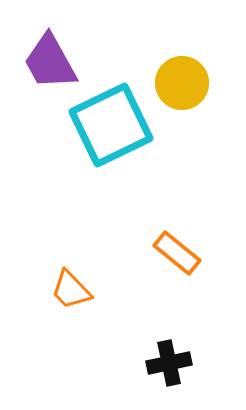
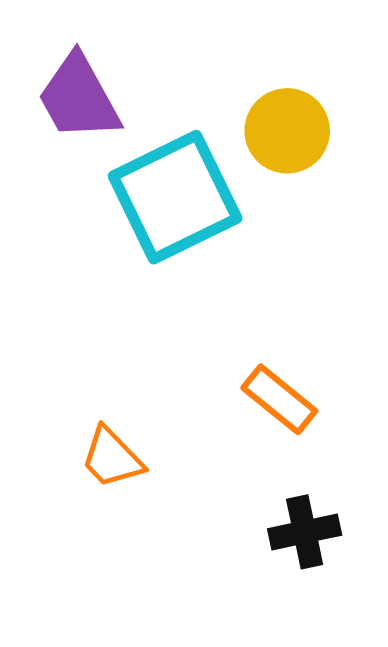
black cross: (169, 363) -> (305, 532), moved

